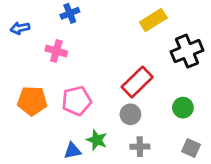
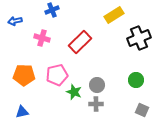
red rectangle: (137, 82) -> (80, 42), moved
green star: (97, 140) -> (74, 92), moved
gray cross: (140, 147) -> (96, 104), moved
blue triangle: (72, 151) -> (22, 112), moved

